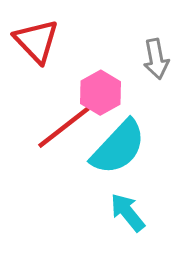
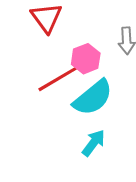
cyan arrow: (128, 212) -> (93, 143), turned 68

